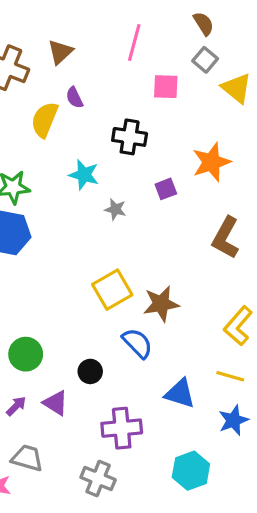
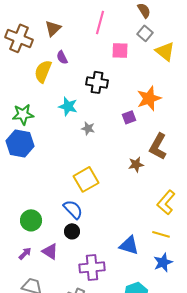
purple square: (166, 189) -> (129, 117), moved
brown star: (161, 304) -> (136, 164), moved, size x0.7
blue semicircle: (137, 343) -> (73, 209), moved

